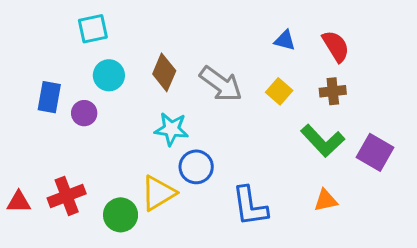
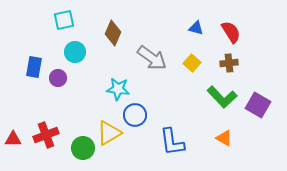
brown diamond: (164, 72) -> (113, 33), moved
orange triangle: (326, 200) -> (224, 138), turned 42

